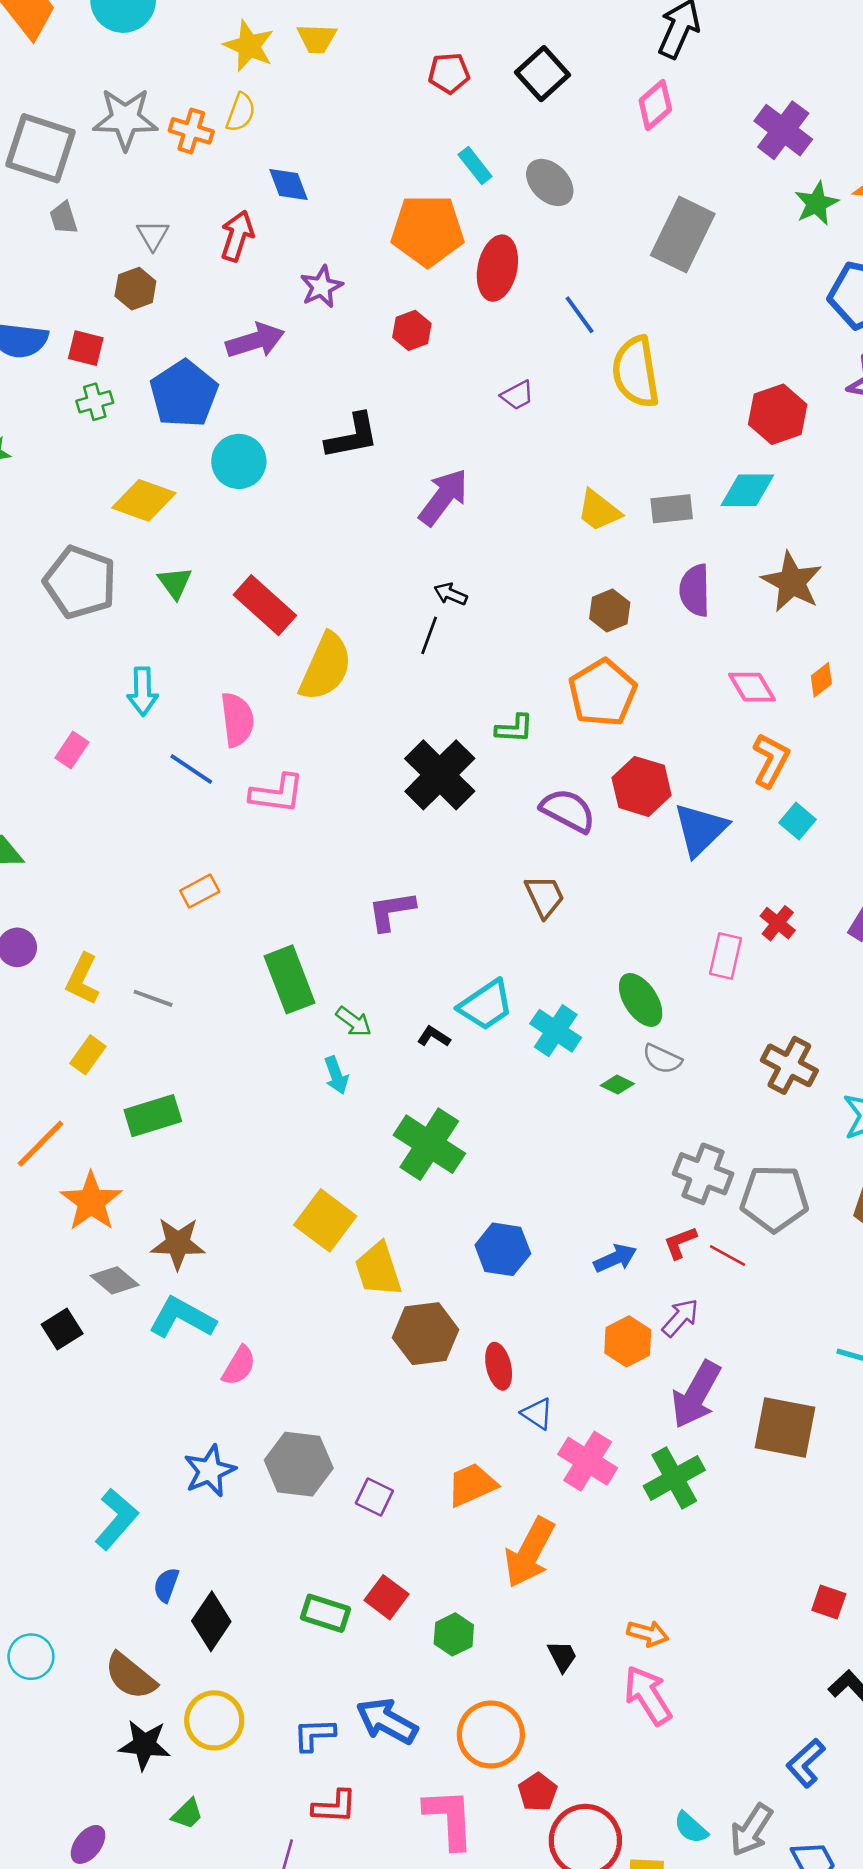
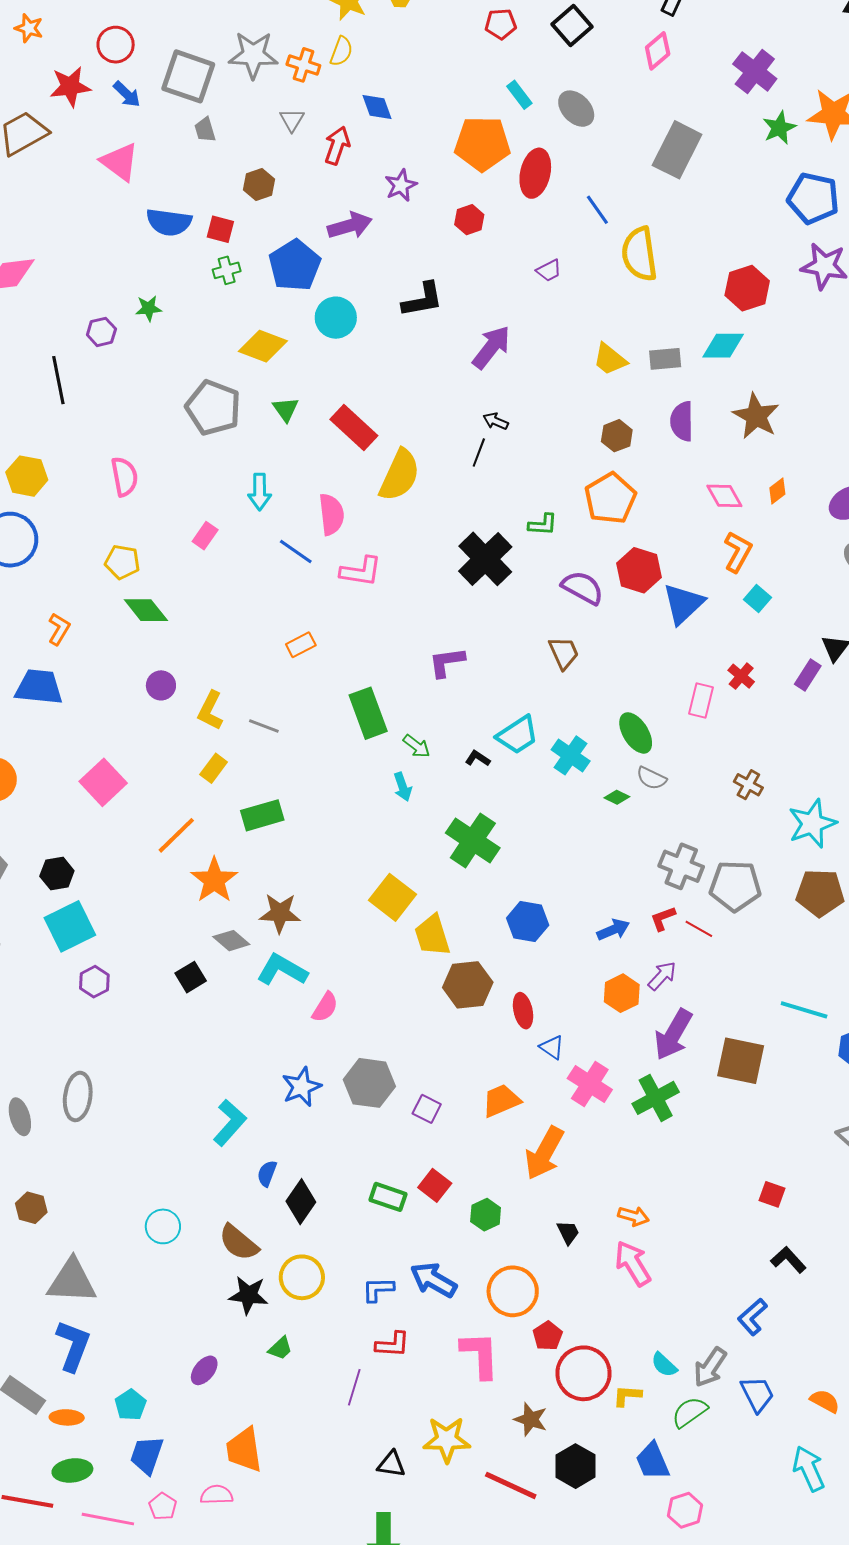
gray triangle: (153, 235) -> (292, 120), moved
brown cross: (789, 1065) -> (748, 785), size x0.7

